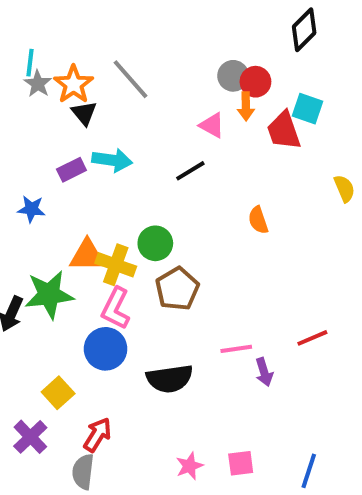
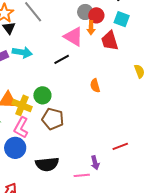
cyan square: (307, 109) -> (122, 19), moved
pink triangle: (212, 125) -> (73, 37), size x1.5
brown pentagon: (177, 289) -> (53, 119), turned -30
pink line: (236, 349) -> (82, 175), moved

